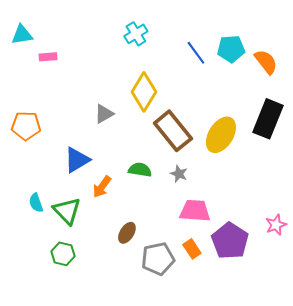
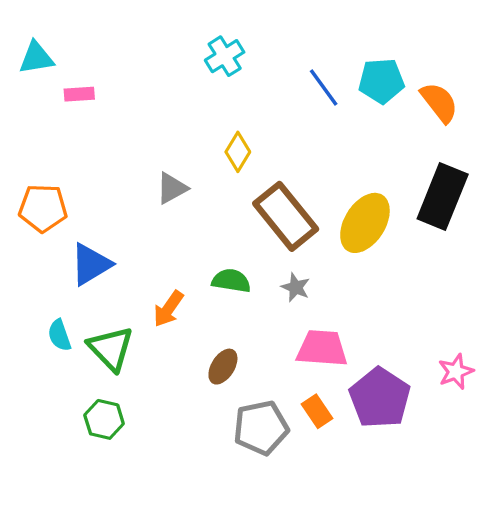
yellow diamond: (144, 92) -> (238, 152), size x0.6
blue triangle: (77, 160) -> (91, 264), moved
brown ellipse: (127, 233) -> (223, 367), moved

